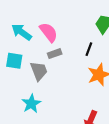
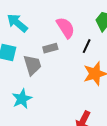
pink semicircle: (49, 32) -> (66, 28), moved

